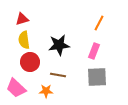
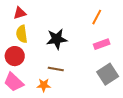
pink rectangle: (94, 51) -> (102, 44), moved, turned 49
red circle: (30, 62) -> (15, 56), moved
gray square: (97, 77) -> (108, 74), moved, turned -30

